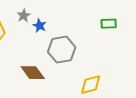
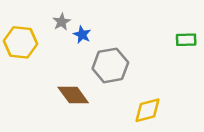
green rectangle: (109, 24) -> (186, 40), moved

